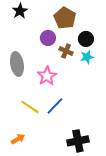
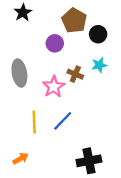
black circle: (86, 39) -> (98, 34), moved
brown cross: (66, 51) -> (75, 74), moved
yellow line: (30, 107) -> (34, 122), turned 54

